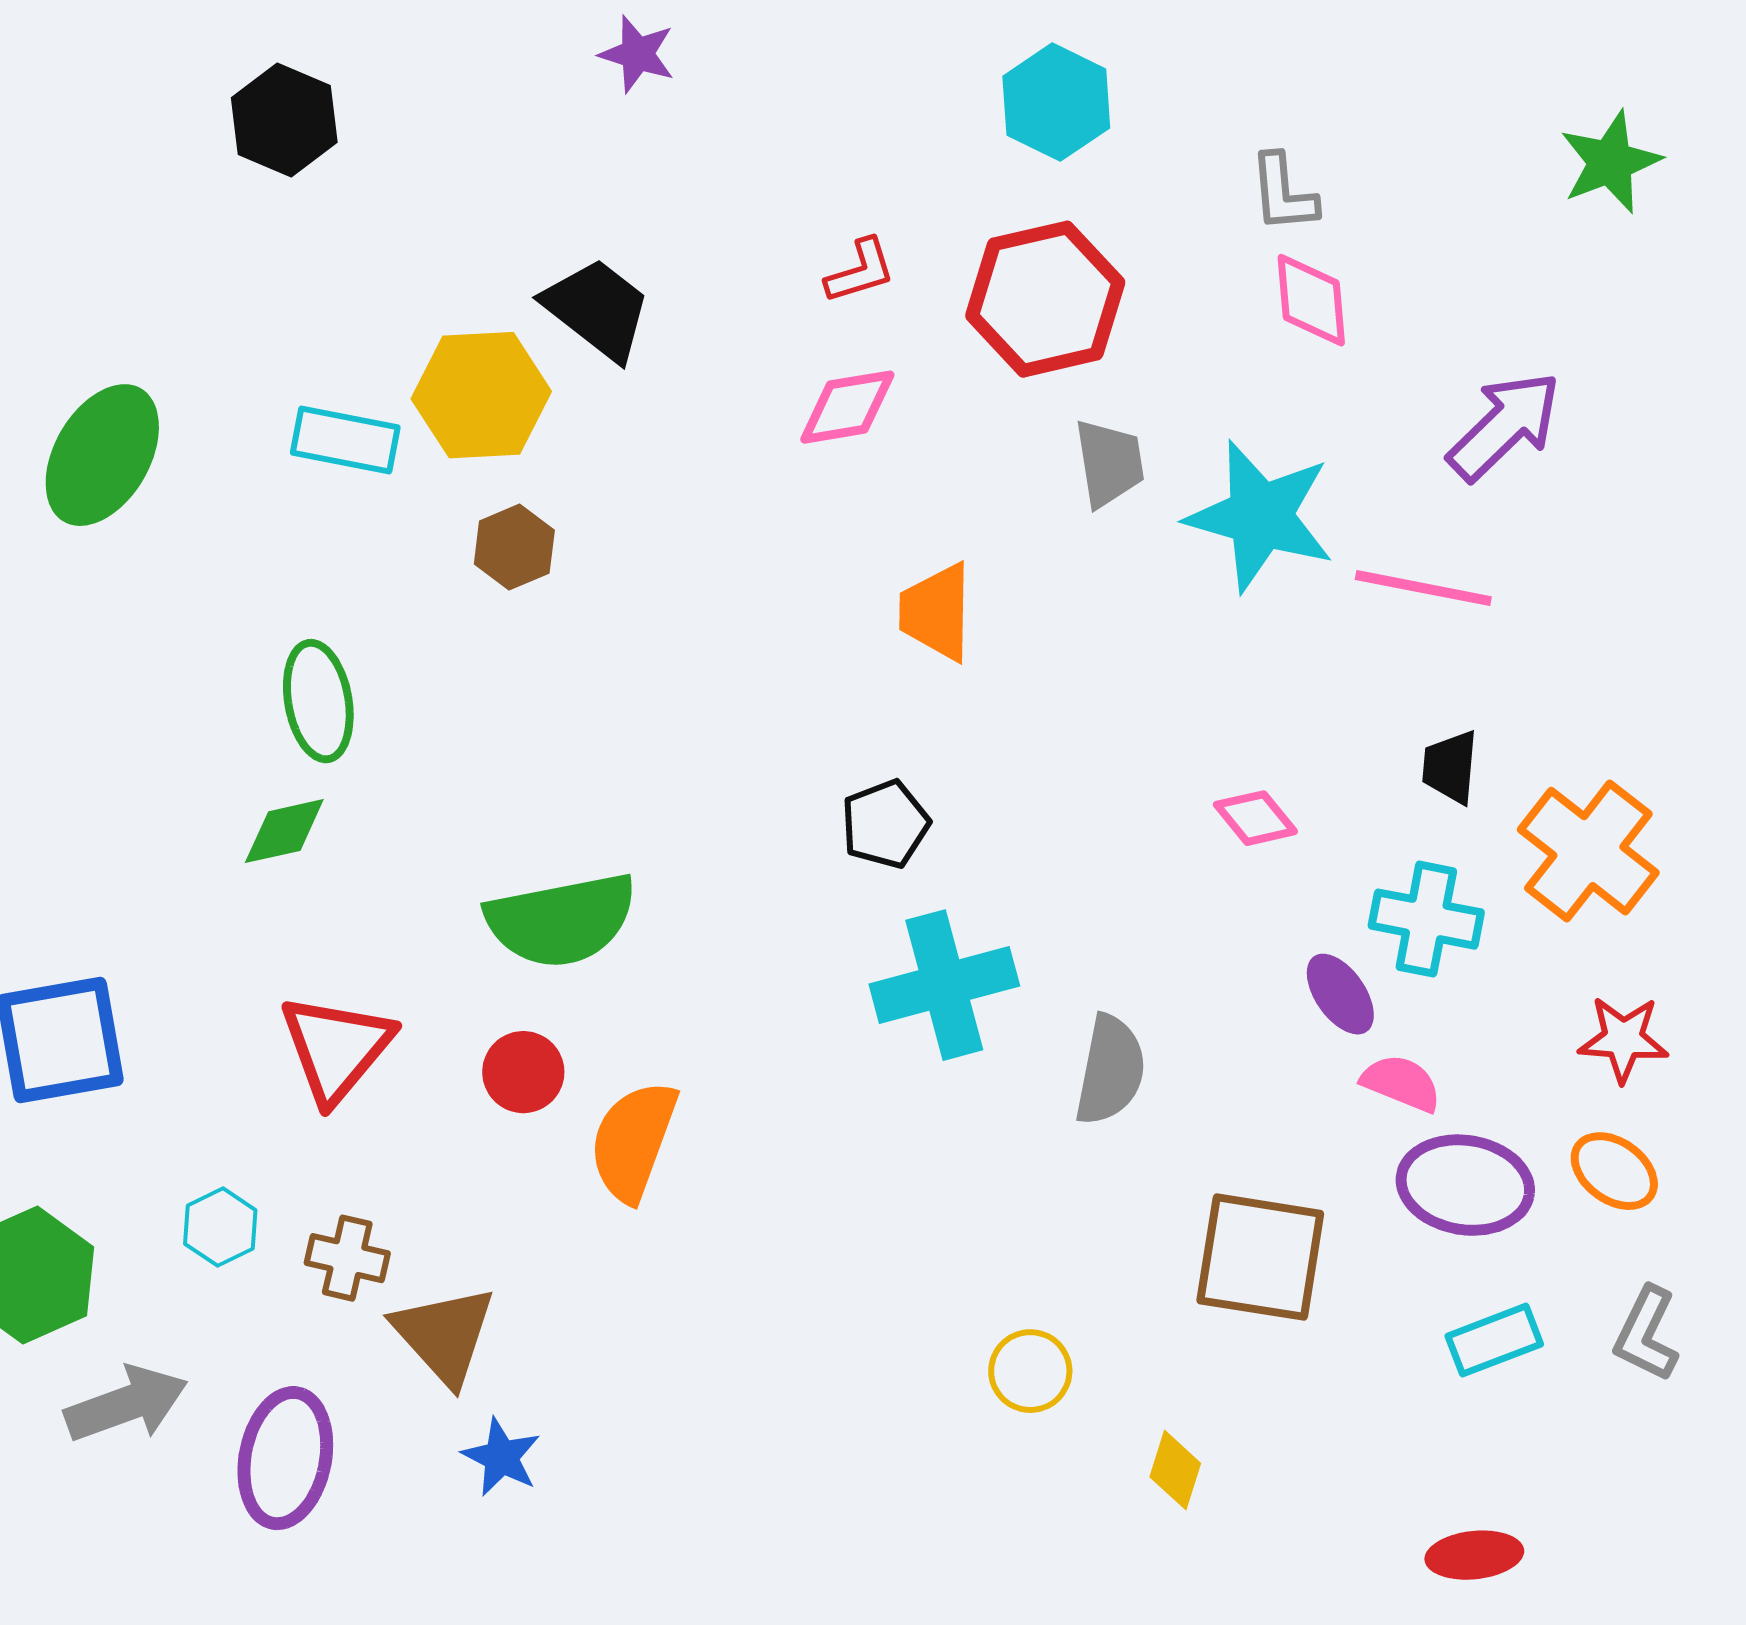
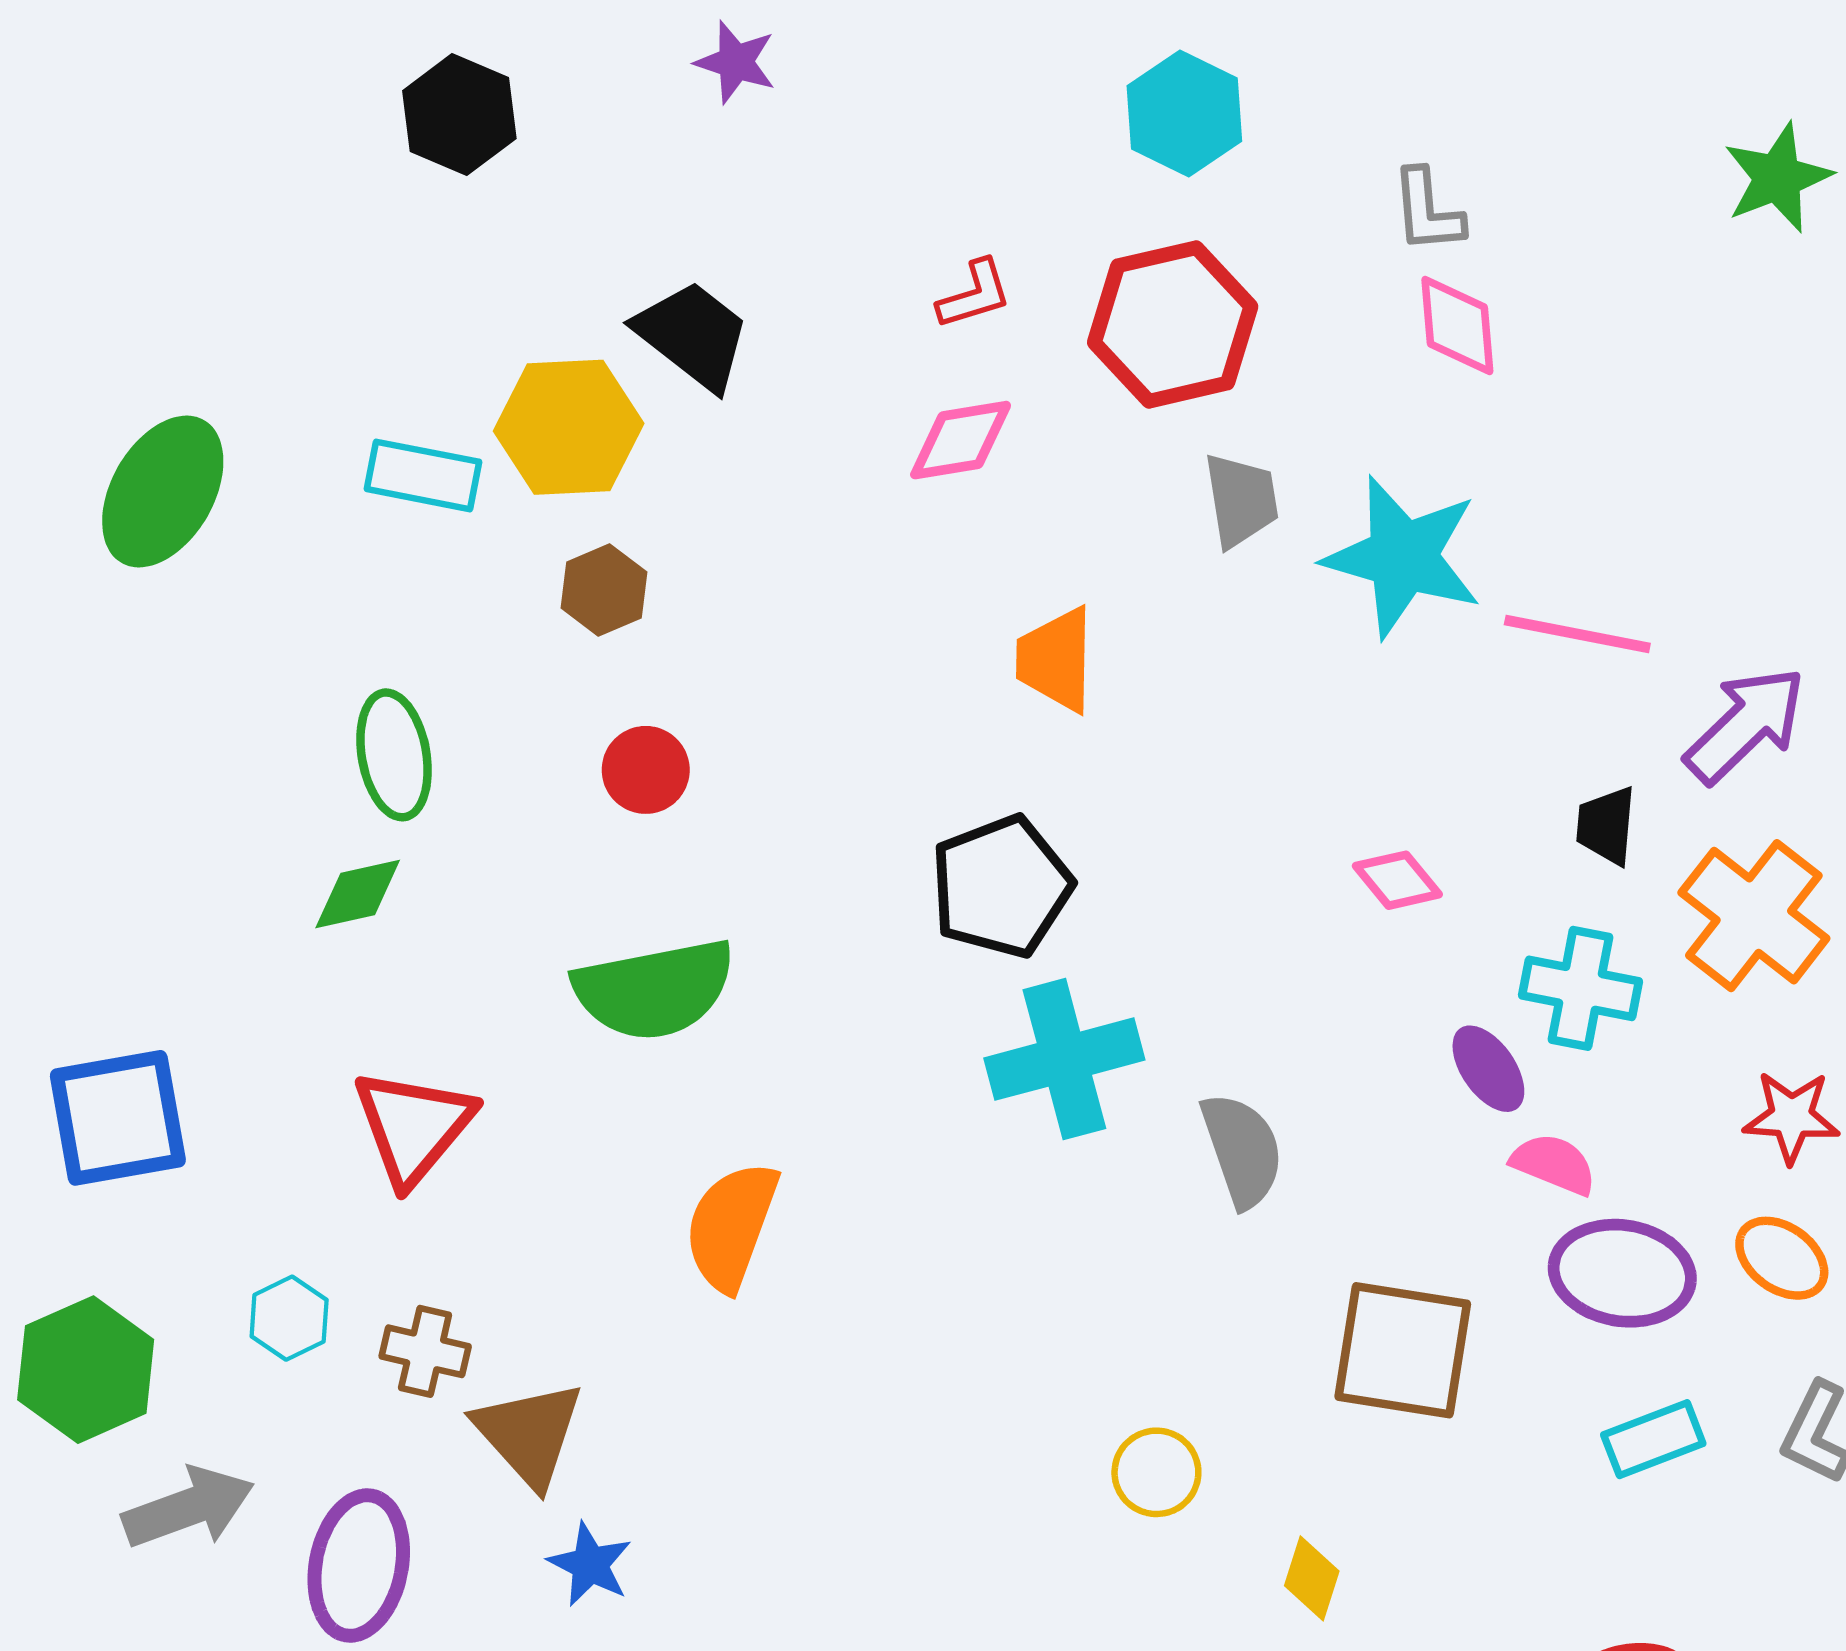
black hexagon: (284, 120) -> (459, 115), moved
purple arrow: (1504, 426) -> (1745, 725), moved
black pentagon: (885, 824) -> (1001, 887), size x1.5
gray semicircle: (1110, 1070) -> (1242, 1150), turned -30
red circle: (523, 1072) -> (646, 770), moved

